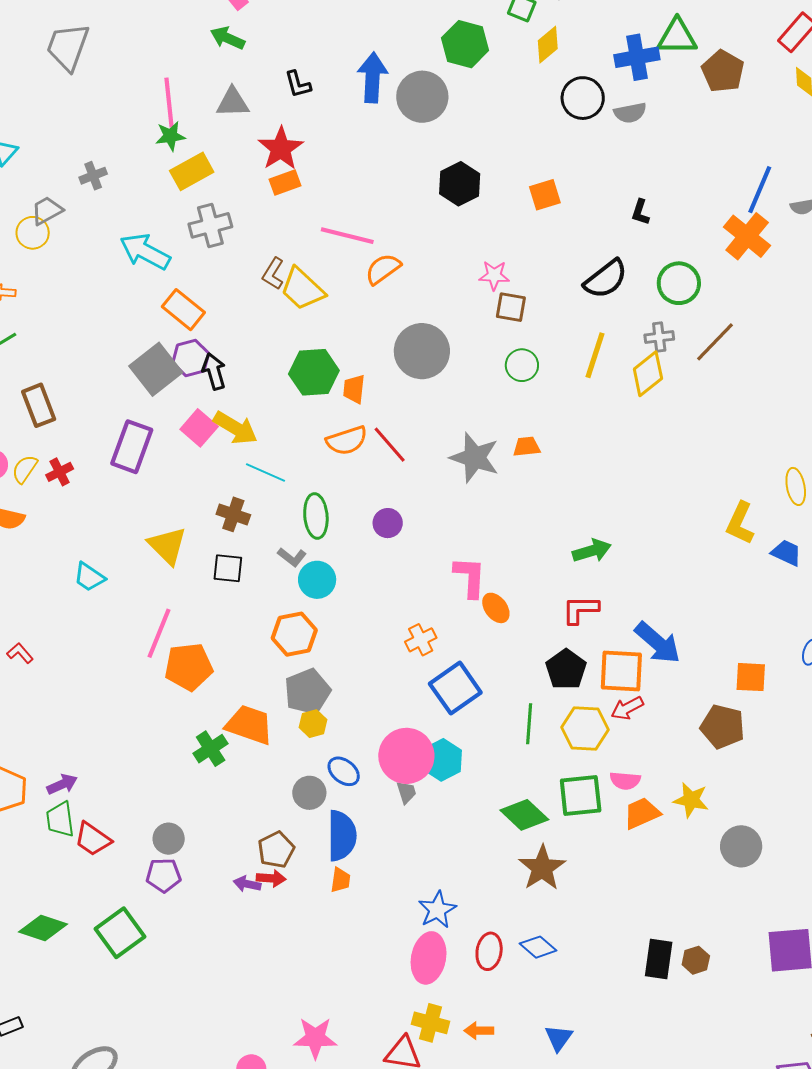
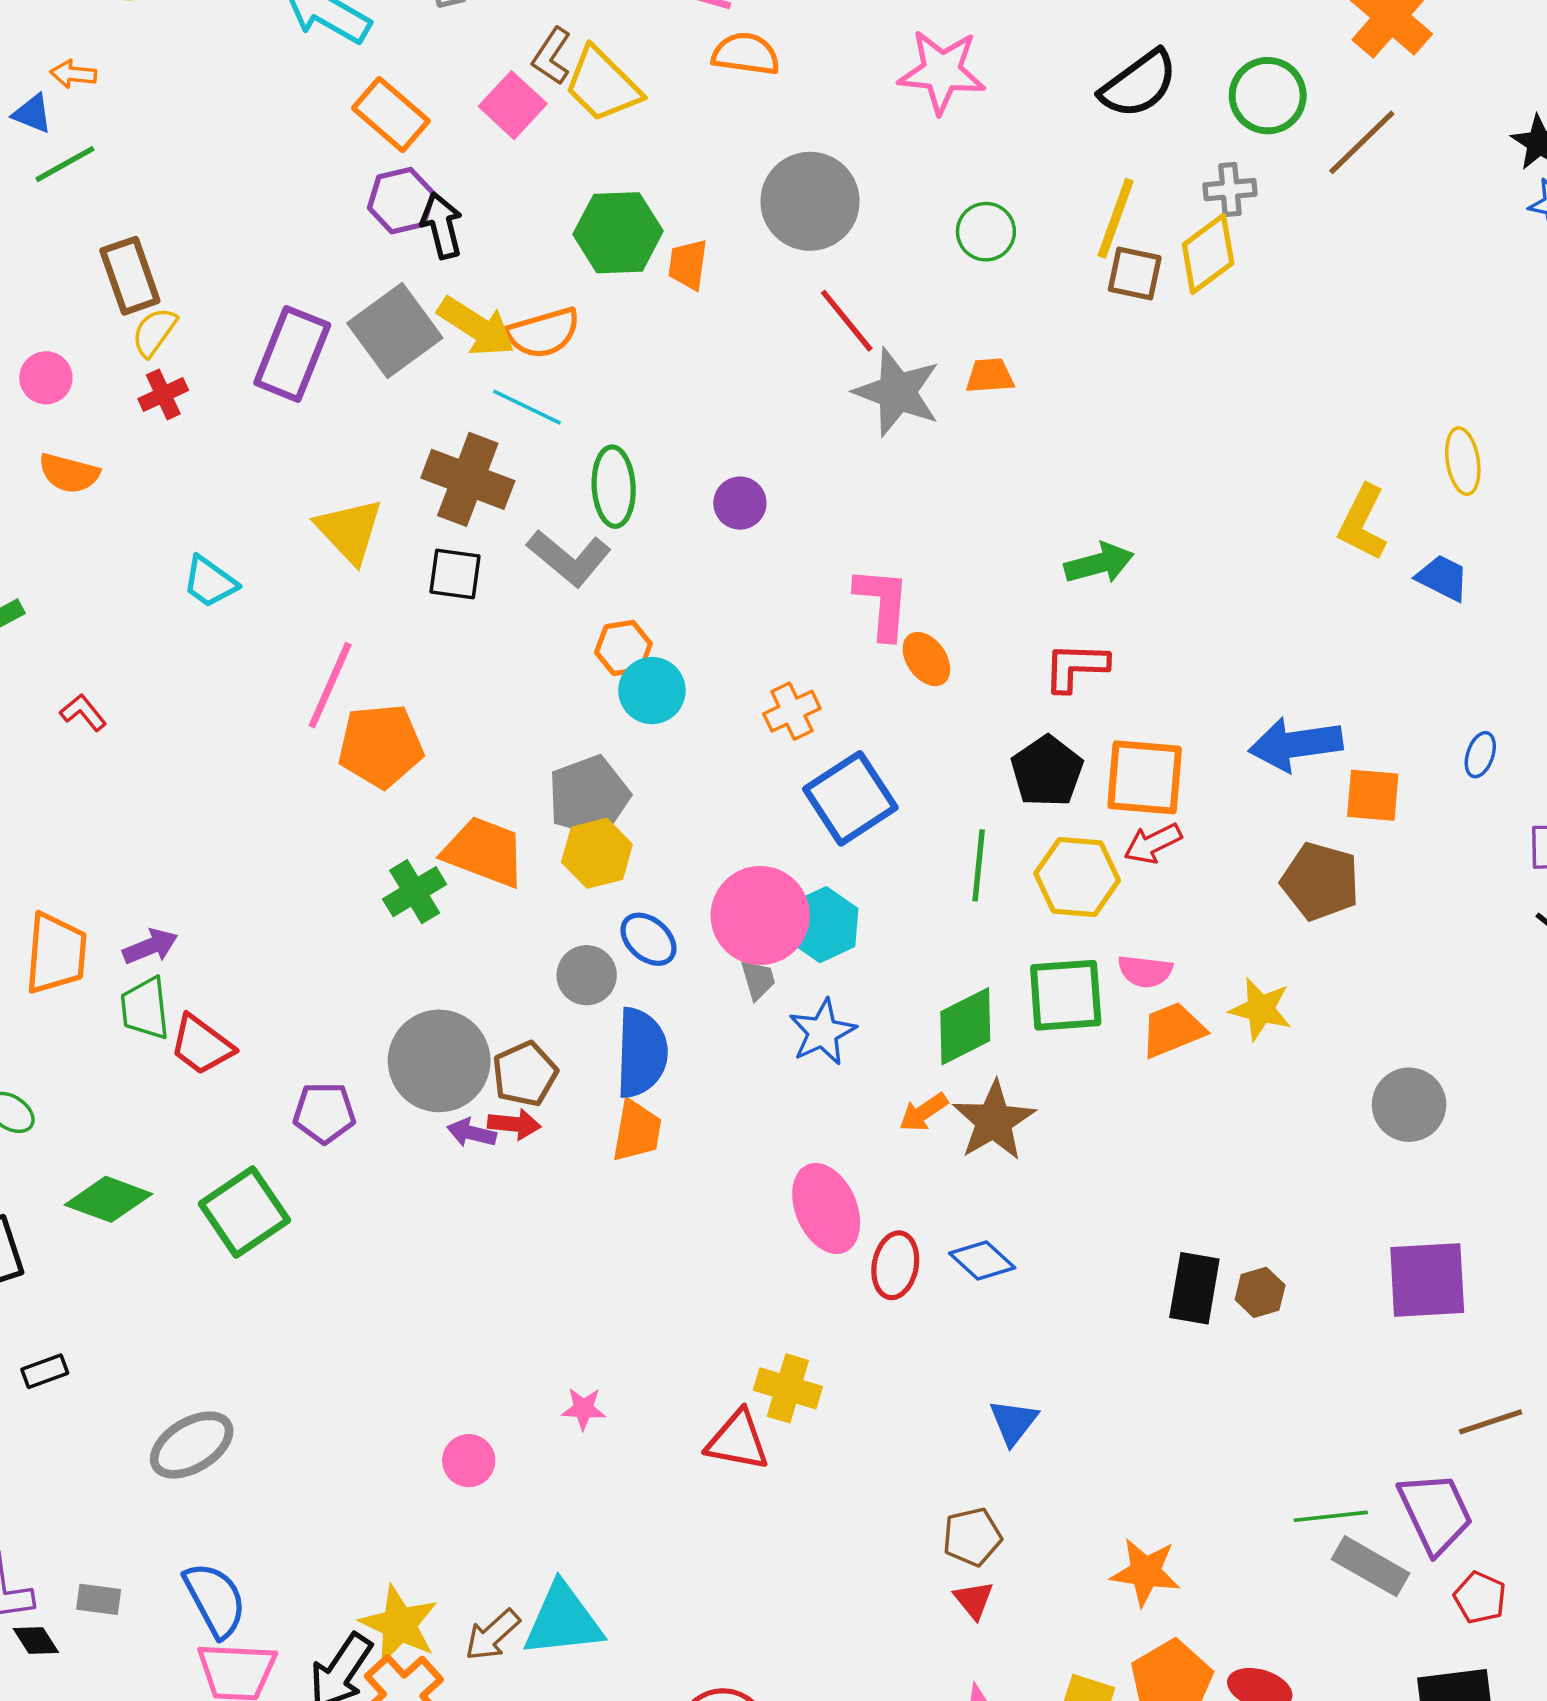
orange semicircle: (383, 269) -> (746, 54), turned 42
pink star: (494, 275) -> (942, 72), size x1.6
brown square: (511, 307) -> (1135, 274), moved
brown line: (715, 342) -> (1362, 142), moved
gray square: (156, 369) -> (395, 330), moved
pink square: (199, 428) -> (513, 105), moved
orange semicircle: (347, 441) -> (543, 333), moved
red line: (390, 445) -> (847, 321), moved
yellow semicircle: (25, 469) -> (154, 332), moved
brown cross: (233, 514) -> (468, 479), size x1.5
gray L-shape: (292, 557) -> (569, 558), size x1.6
cyan circle: (317, 580) -> (652, 691), moved
orange hexagon: (294, 634) -> (623, 648), moved, size x0.7
blue arrow: (658, 643) -> (1296, 744), moved, turned 129
yellow hexagon: (313, 724) -> (597, 853), size x1.4
green diamond: (524, 815) -> (965, 1026), turned -72
gray circle: (169, 839) -> (439, 1061), moved, size x1.8
gray circle: (741, 846) -> (1409, 1105), moved
orange trapezoid: (341, 880) -> (637, 1131), size x1.4
blue star: (437, 910) -> (823, 1032), moved
pink ellipse: (429, 958) -> (826, 1208), moved, turned -36
orange arrow: (479, 1031) -> (923, 1112), moved, turned -36
pink star: (315, 1038) -> (584, 1409), size x0.6

